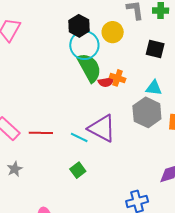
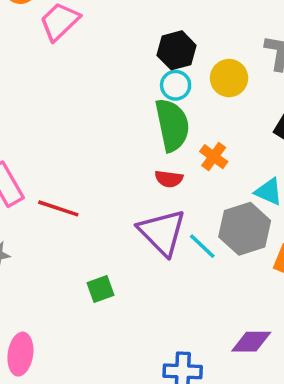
cyan circle: (84, 45) -> (176, 85), size x0.6
red semicircle: (106, 82) -> (169, 179), moved
cyan line: (79, 137) -> (202, 246), moved

